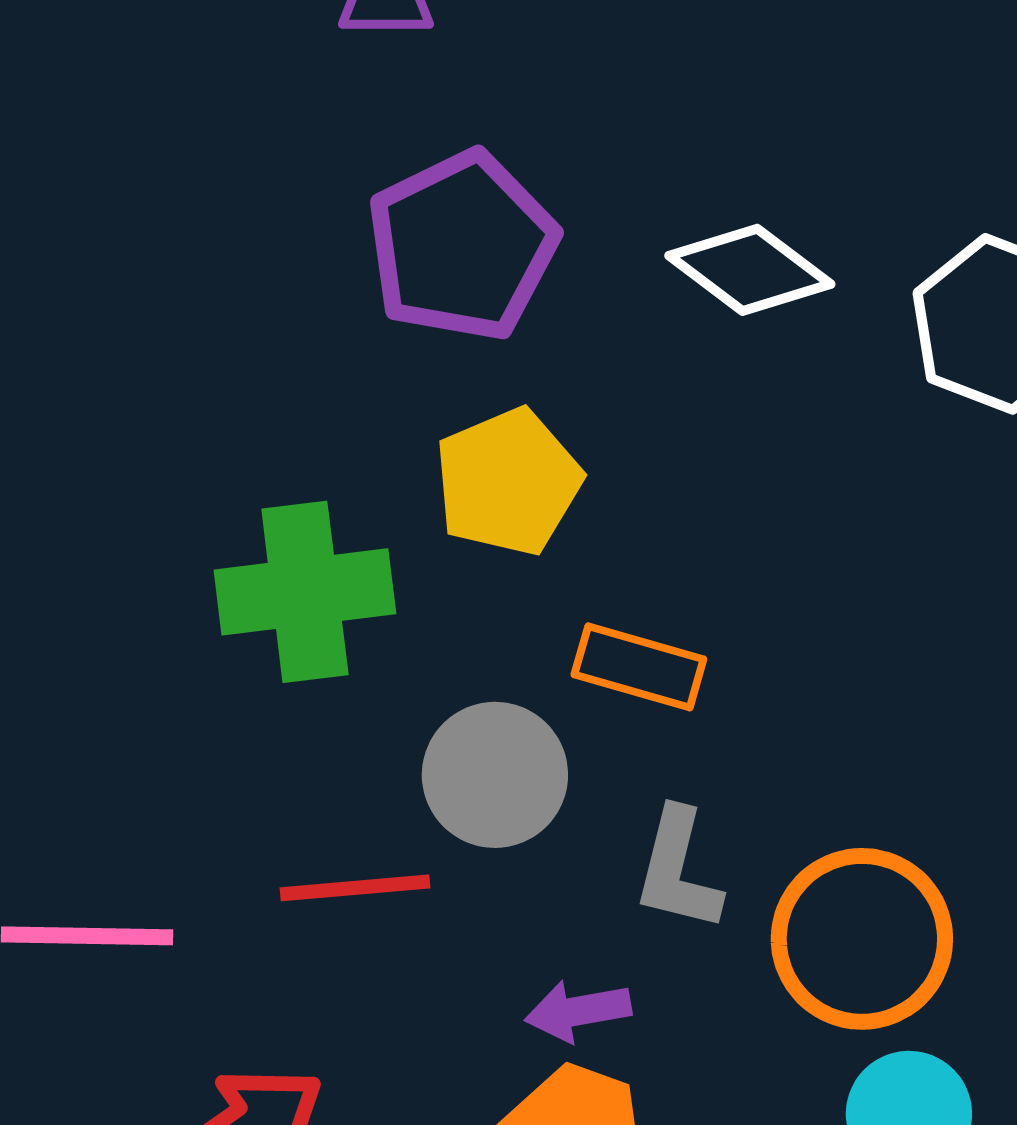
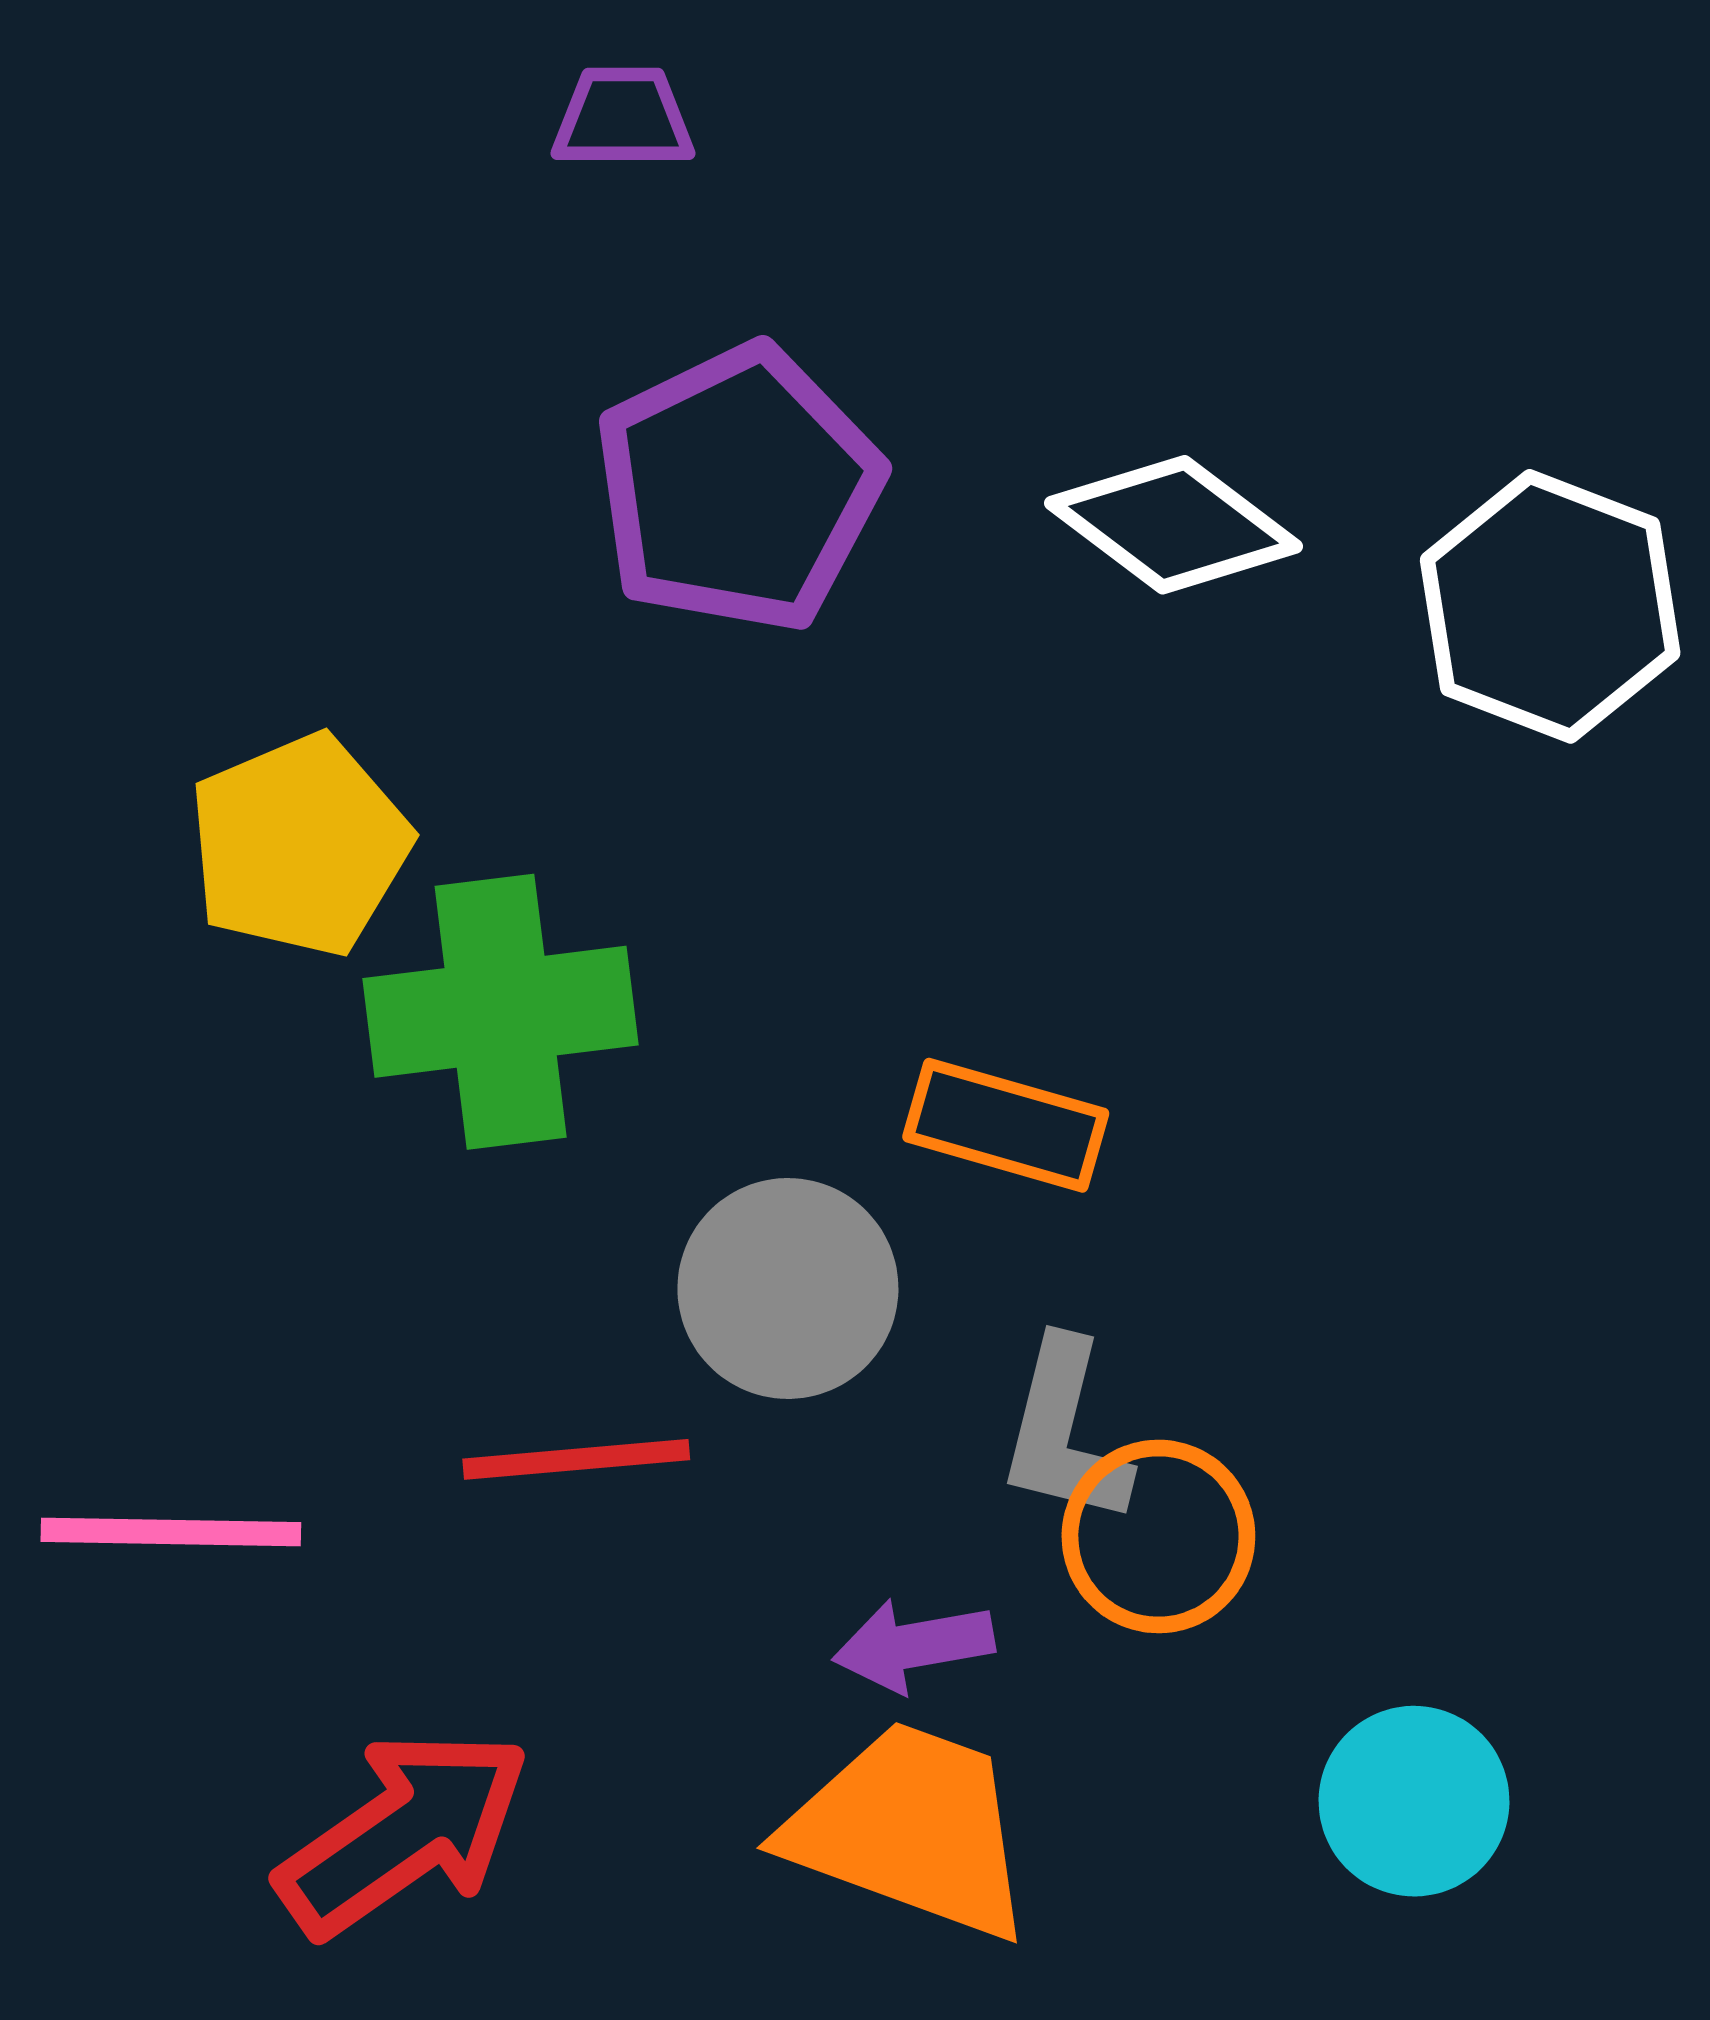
yellow pentagon: (508, 482) -> (299, 845), moved
orange circle: (862, 939) -> (1158, 1536), moved, size x0.7

